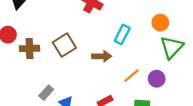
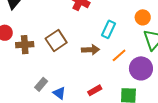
orange line: (132, 76) -> (119, 55), moved
purple circle: (157, 79) -> (141, 68), size x1.5

